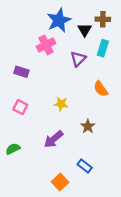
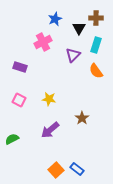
blue star: (59, 20) -> (55, 19), size x0.6
orange semicircle: (101, 89) -> (96, 71), moved
yellow star: (61, 104) -> (49, 99), moved
blue rectangle: (85, 166) -> (77, 169), moved

